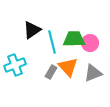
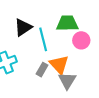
green trapezoid: (74, 39) -> (67, 23), moved
gray triangle: (93, 73) -> (67, 81), moved, turned -36

